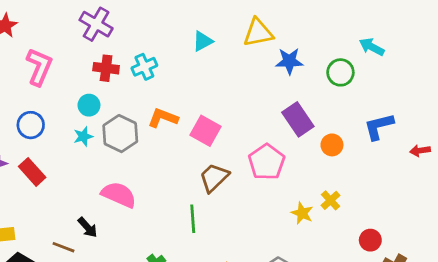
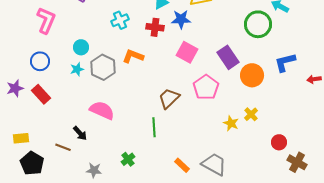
blue star: (289, 61) -> (181, 19), moved
red cross: (106, 68) -> (155, 27), moved
green circle: (340, 72) -> (258, 24), size x1.4
pink square: (205, 131) -> (187, 52), moved
orange circle: (332, 145) -> (252, 75), size x1.5

